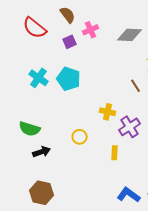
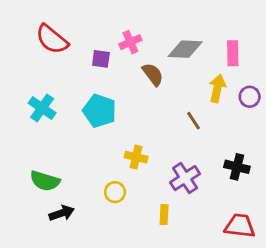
brown semicircle: (68, 15) -> (153, 74), moved
purple square: (70, 42) -> (101, 59), turned 32
cyan cross: (39, 78) -> (42, 108), moved
yellow cross: (108, 112) -> (136, 157), moved

